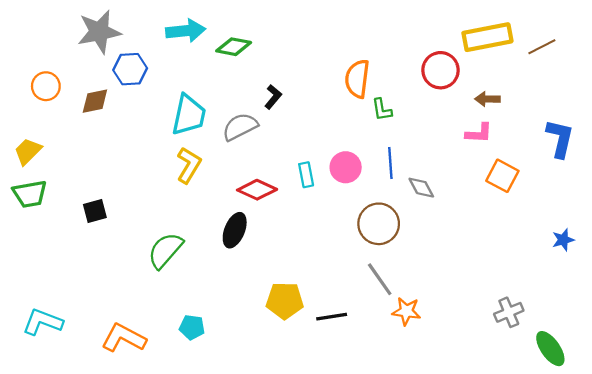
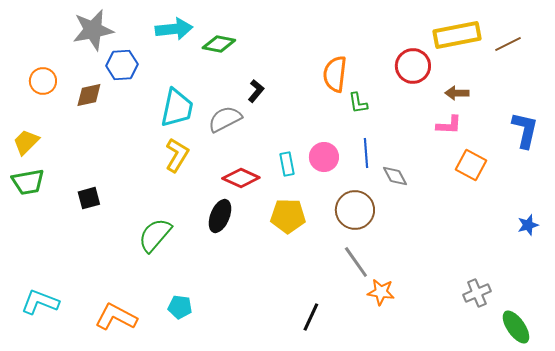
yellow pentagon: (285, 301) -> (288, 216), moved
black line: (332, 317) -> (311, 317), moved, turned -56

